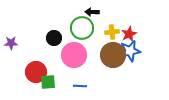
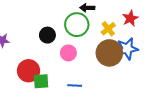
yellow cross: (112, 32) -> (108, 29), turned -32
red star: (129, 34) -> (130, 18), moved
pink circle: (74, 55) -> (68, 53), size x0.6

